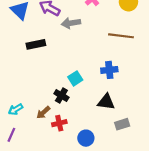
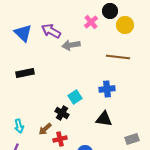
black rectangle: (36, 44) -> (25, 73), moved
cyan arrow: (16, 109) -> (19, 126), turned -72
gray rectangle: (122, 124) -> (132, 139), moved

